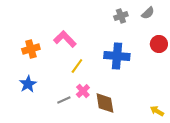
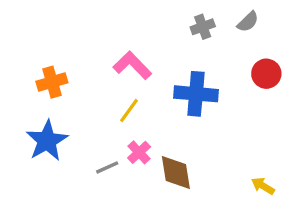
pink L-shape: (65, 39) -> (132, 65), moved
blue star: (28, 84) -> (47, 141), size x1.4

